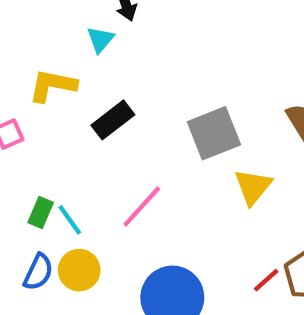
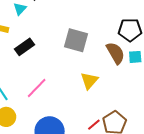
gray square: (214, 133) -> (76, 40), moved, turned 35

